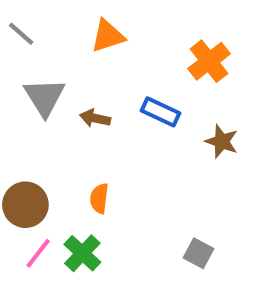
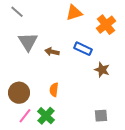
orange triangle: (108, 36) -> (74, 13), moved
brown star: (222, 141) -> (102, 70), moved
gray square: (198, 253) -> (101, 116), turned -32

